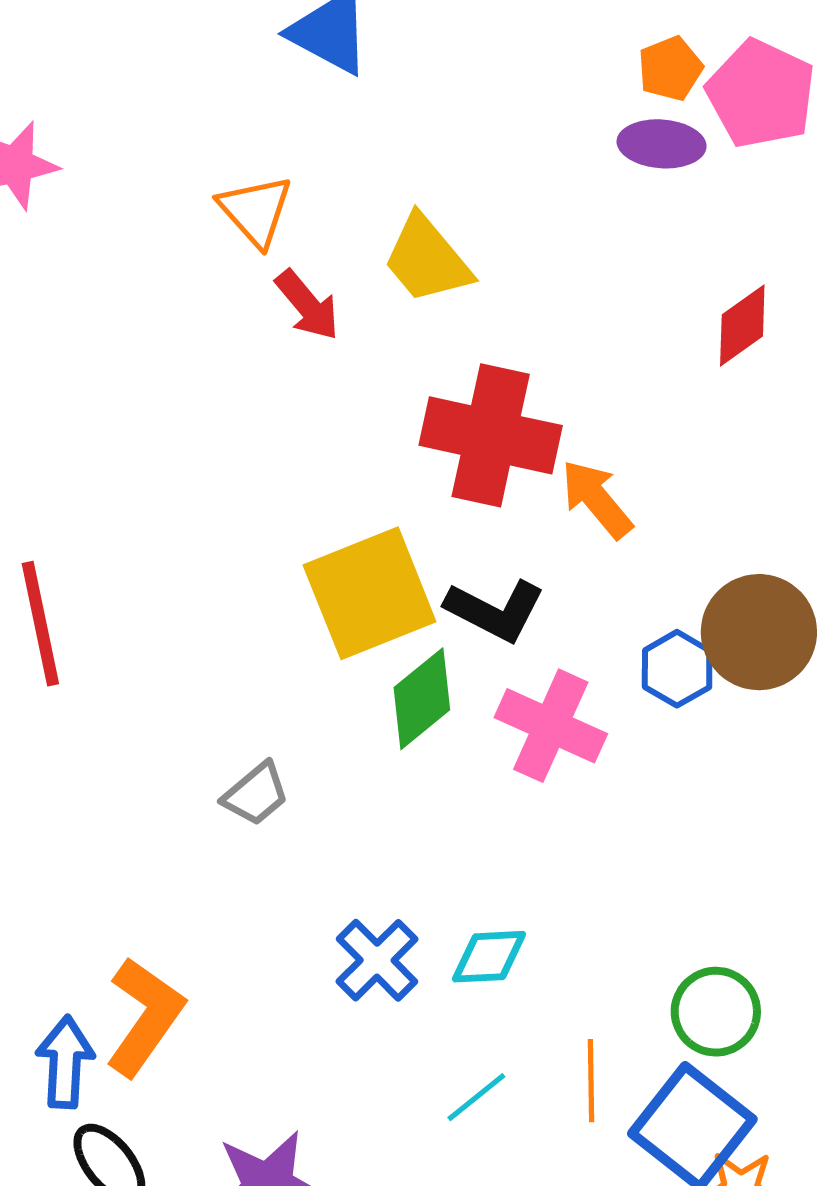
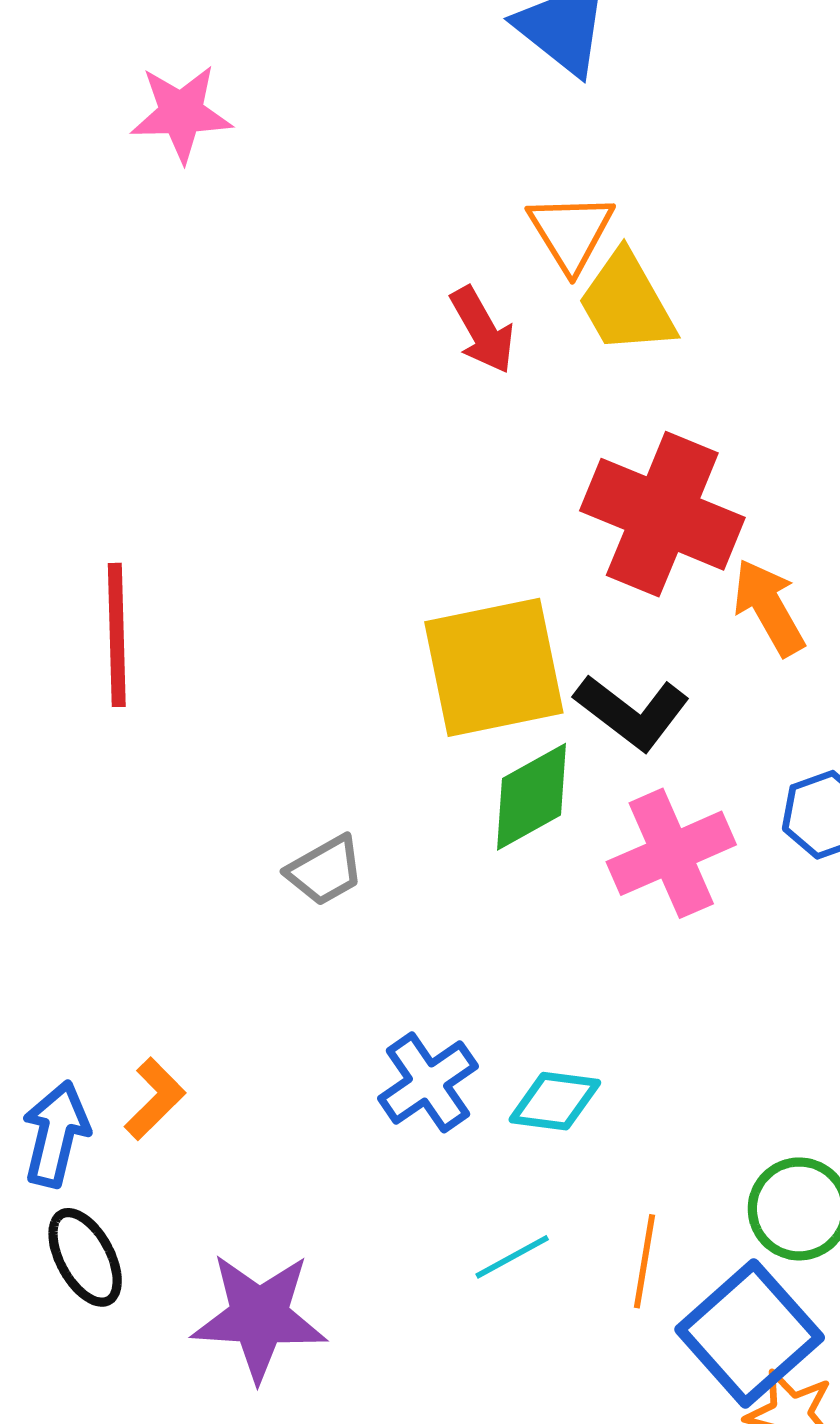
orange triangle: (255, 211) -> (571, 232), moved
pink cross: (551, 726) -> (671, 853), turned 32
orange L-shape: (145, 1017) -> (155, 1099), size x0.6

